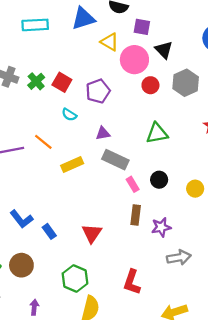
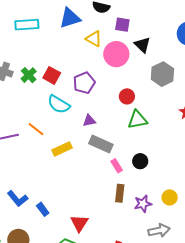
red circle: (150, 85) -> (127, 96), moved
cyan semicircle: (69, 115) -> (59, 104), size x1.6
yellow circle: (195, 189) -> (170, 197), moved
red triangle: (92, 233) -> (79, 223), moved

